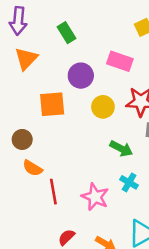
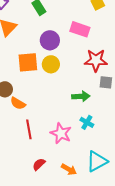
yellow circle: (103, 107) -> (51, 64), moved
green arrow: (121, 149) -> (81, 96), turned -30
orange semicircle: (33, 168) -> (18, 103), moved

